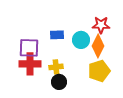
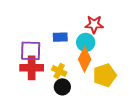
red star: (101, 25) -> (94, 24), moved
orange diamond: (98, 46) -> (85, 59), moved
yellow cross: (56, 67) -> (59, 71), turned 32

